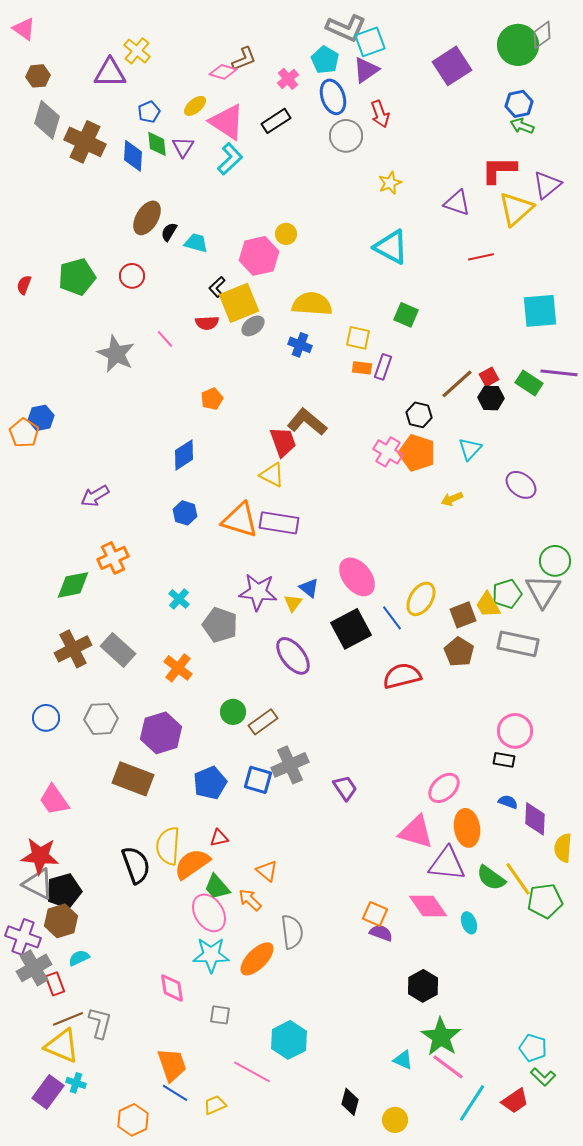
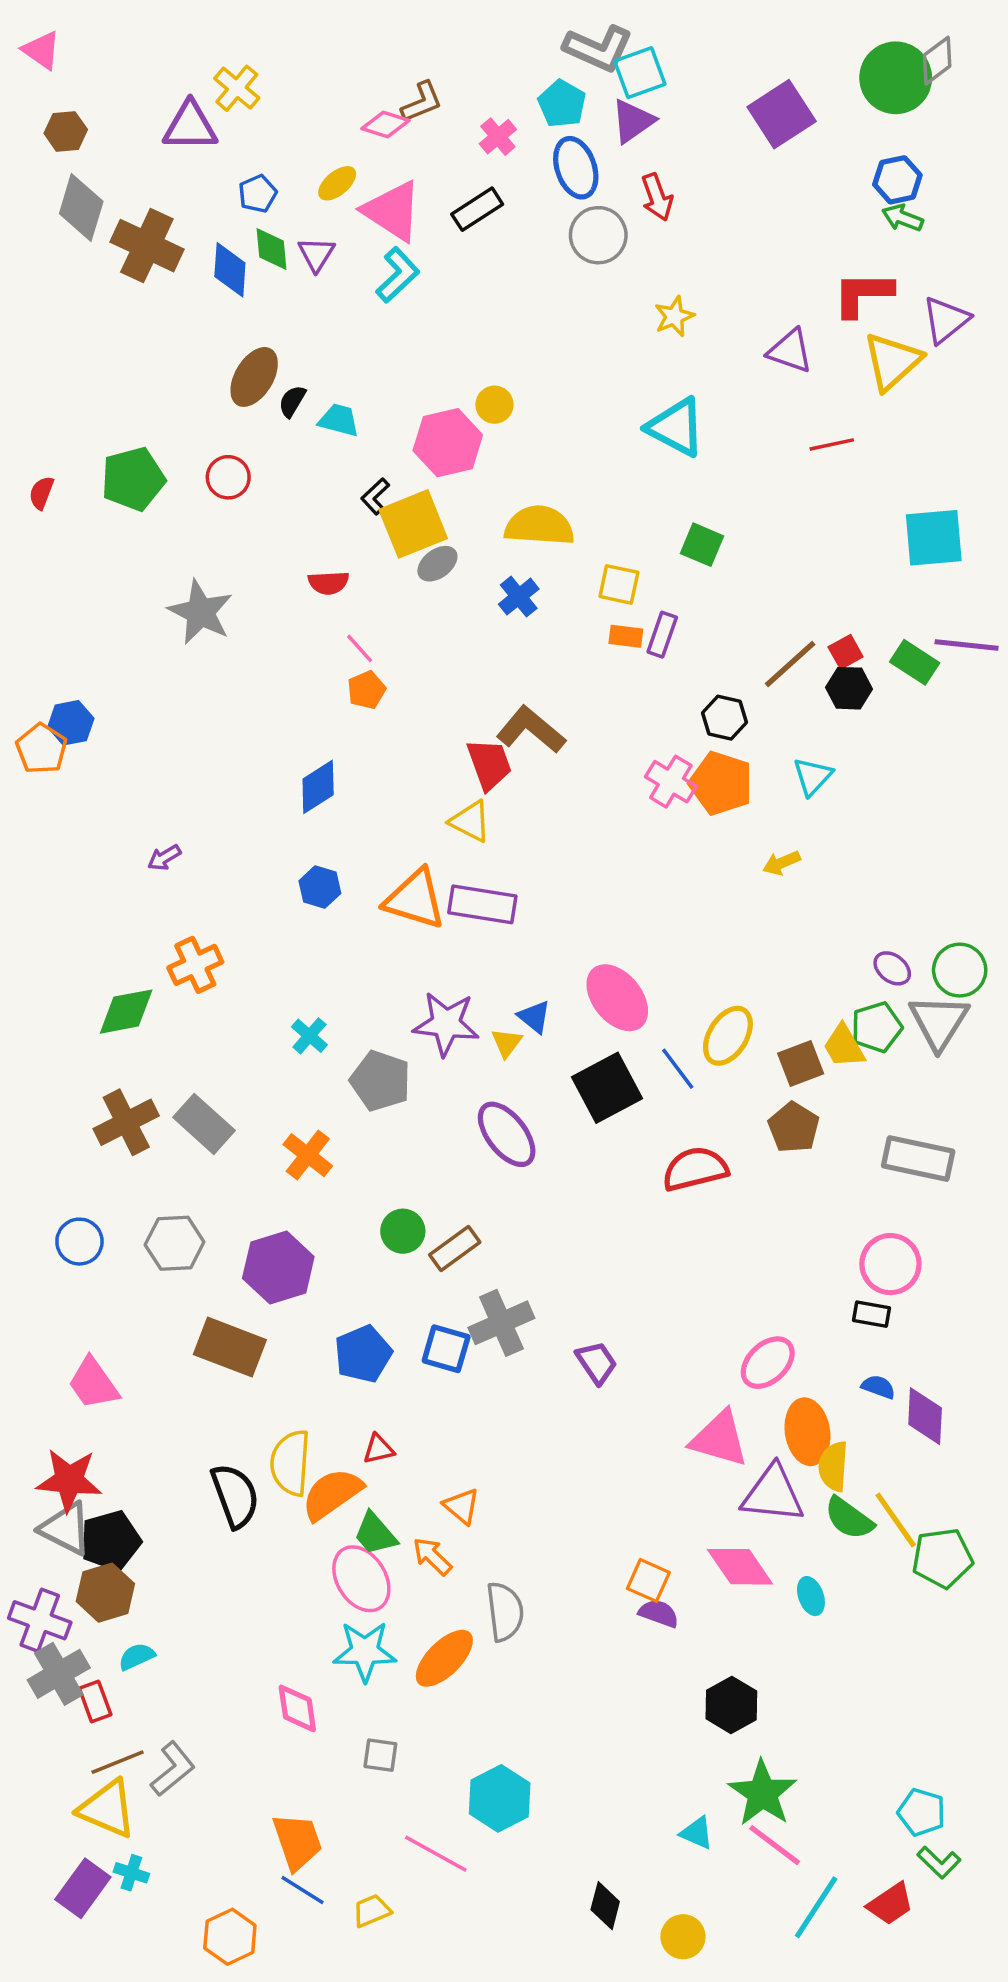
red semicircle: (207, 323) -> (328, 583), moved
pink line: (165, 339) -> (360, 648), moved
blue cross: (300, 345) -> (519, 597), turned 30
purple ellipse: (521, 485) -> (892, 968), moved, size x0.7
purple arrow: (95, 496) -> (164, 858), size x0.7
gray rectangle: (518, 644) -> (918, 1159), moved
yellow semicircle: (563, 848) -> (833, 1466), moved
gray L-shape: (100, 1023) -> (173, 1769), turned 36

